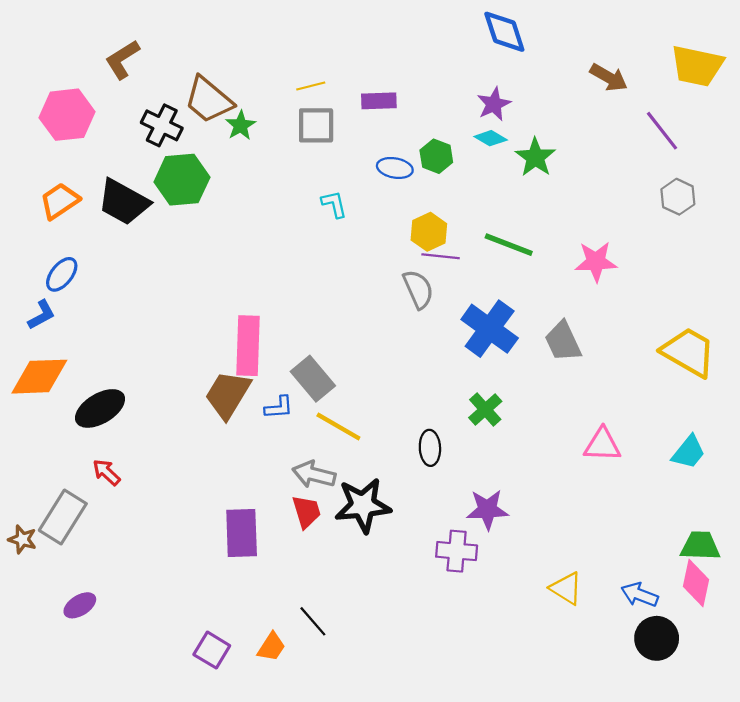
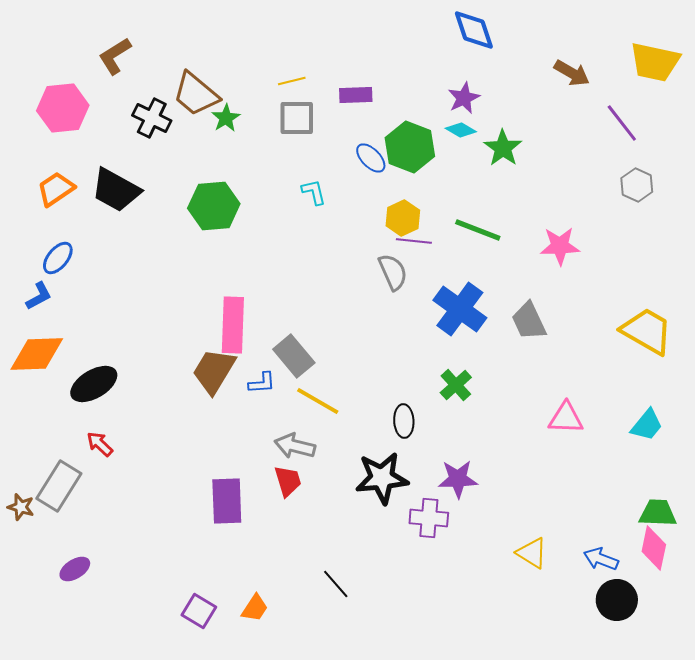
green hexagon: (436, 156) -> (410, 147), size x1.6
blue ellipse: (395, 168) -> (371, 158), turned 36
green hexagon: (182, 180) -> (214, 206), moved
black star: (363, 505) -> (382, 478), moved
black line: (313, 621) -> (336, 584), moved

